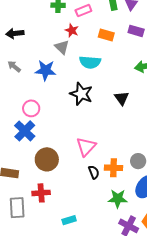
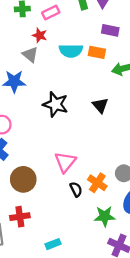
orange rectangle: (106, 35) -> (97, 52), moved
cyan semicircle: (90, 62) -> (71, 51), moved
orange cross: (114, 168) -> (97, 183), turned 36

